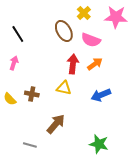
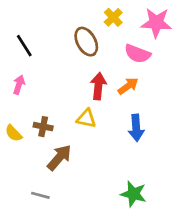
pink semicircle: (91, 40) -> (137, 54), moved
blue arrow: (101, 95) -> (136, 128), turned -72
brown arrow: (56, 124) -> (59, 158), moved

